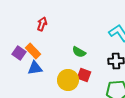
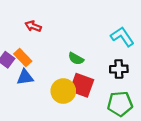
red arrow: (42, 24) -> (33, 26), turned -88
red square: (84, 75) -> (82, 85), size x1.5

